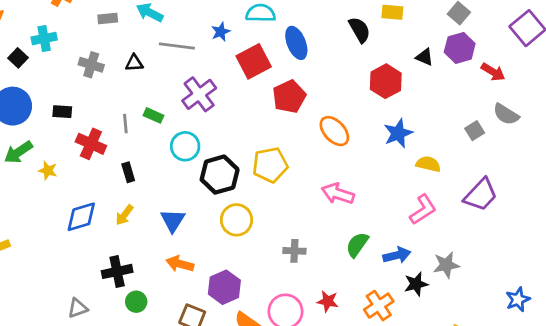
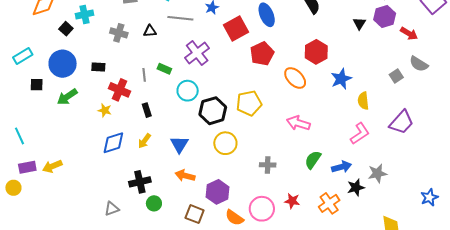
black triangle: (425, 57) -> (359, 23), turned 40
red hexagon: (386, 81) -> (316, 52), moved
yellow semicircle: (428, 164) -> (363, 101), turned -108
yellow star: (48, 171) -> (105, 110), moved

